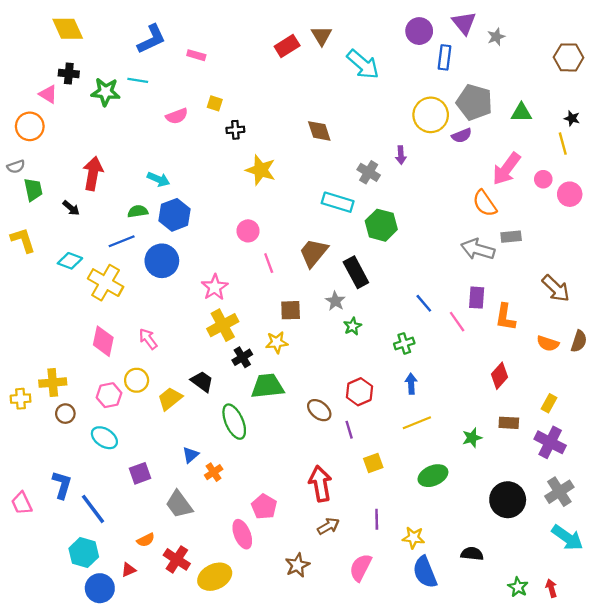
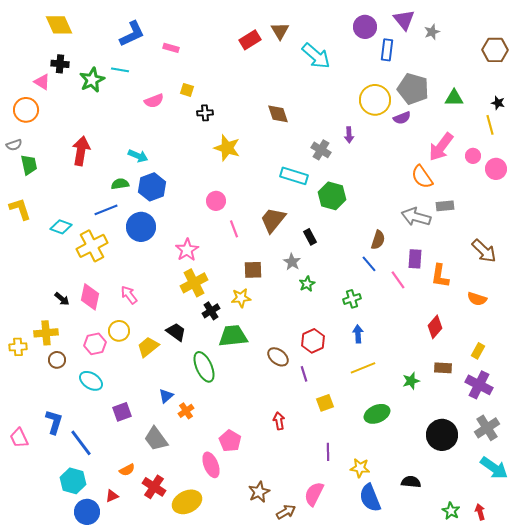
green star: (106, 92) -> (92, 80), turned -30
black arrow: (71, 208) -> (62, 299), moved
black rectangle: (356, 272) -> (310, 237), size x0.6
yellow cross: (106, 283) -> (92, 246), turned 32
brown semicircle: (579, 341) -> (378, 240), moved
red arrow: (320, 484) -> (279, 421), size x0.6
brown arrow: (328, 526) -> (286, 512), moved

